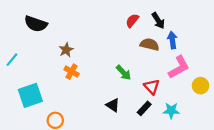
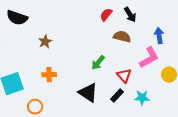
blue arrow: (172, 40) -> (159, 36), moved
orange cross: (72, 72) -> (49, 75), moved, turned -32
green arrow: (124, 73) -> (98, 63), turned 84
black triangle: (113, 105) -> (88, 93), size x1.5

